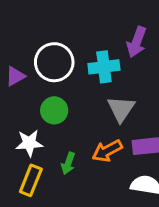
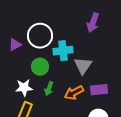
cyan cross: (104, 67) -> (63, 51), moved
green arrow: (68, 163) -> (49, 89), moved

